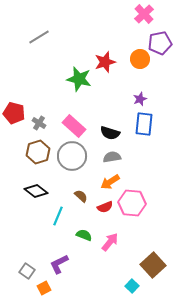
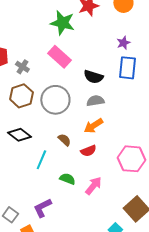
pink rectangle: (74, 126) -> (59, 57), moved
pink hexagon: (132, 203) -> (131, 159), moved

